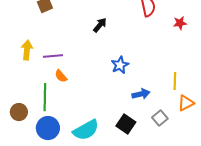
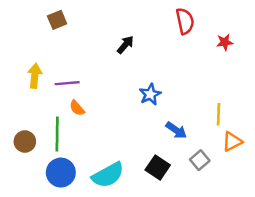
blue arrow: (141, 94) -> (176, 130), turned 48
brown circle: (19, 112) -> (25, 142), moved

